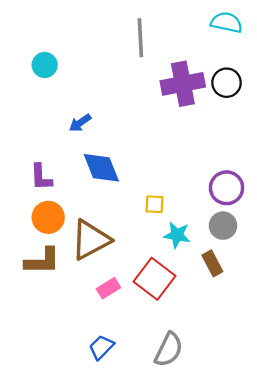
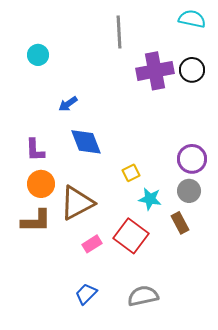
yellow square: (154, 204) -> (131, 173), turned -30
gray semicircle: (169, 350) -> (143, 296), turned -128

